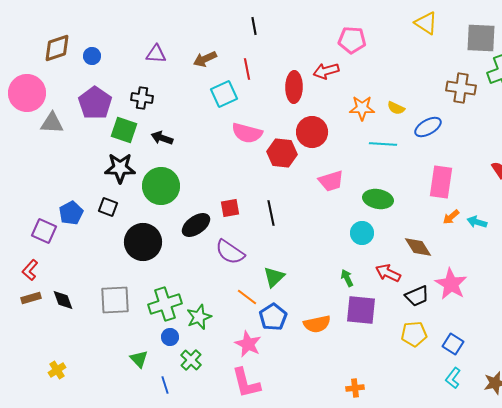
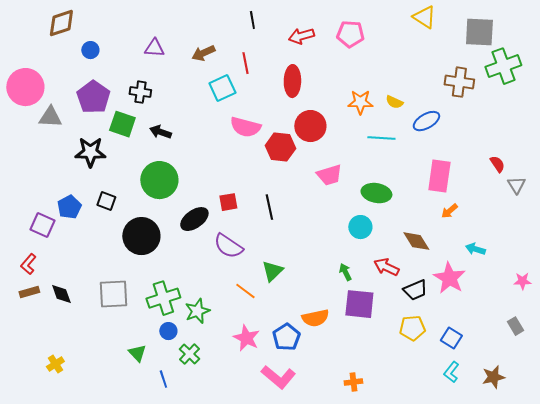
brown diamond: (57, 48) -> (61, 23), moved
red arrow: (326, 71) -> (301, 36), moved
black star: (120, 168) -> (90, 152), moved
cyan arrow: (477, 222) -> (475, 249), moved
blue pentagon: (273, 317) -> (286, 337), moved
pink L-shape: (246, 383) -> (278, 377), moved, turned -36

